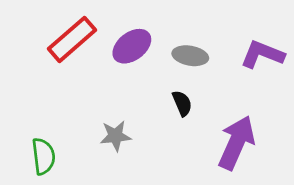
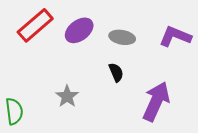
gray star: (116, 136) -> (67, 96), turned -30

